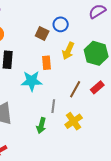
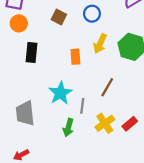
brown square: (42, 33) -> (59, 17), moved
cyan star: (32, 81) -> (60, 93), moved, turned -30
red rectangle: (97, 87) -> (130, 124), moved

